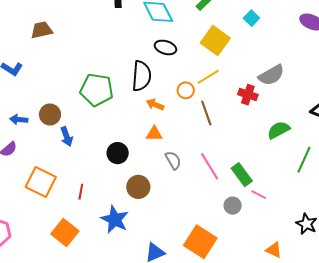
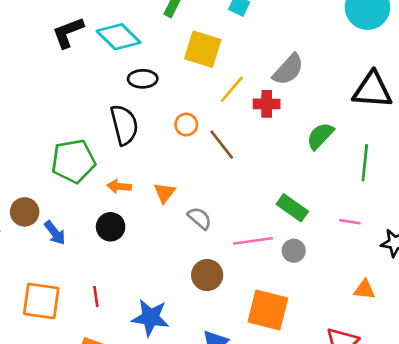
yellow line: (208, 77) -> (232, 89), moved
orange arrow: (155, 105) -> (119, 186), moved
orange triangle: (154, 134) -> (165, 193), turned -36
black circle: (118, 153) -> (111, 227), moved
pink line: (210, 166) -> (253, 241), moved, turned -48
brown circle: (138, 187) -> (207, 275), moved
pink line: (259, 195) -> (350, 222), moved

